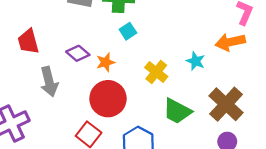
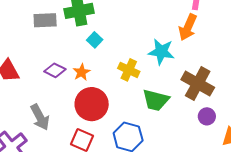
orange arrow: (230, 42) -> (188, 27), turned -40
cyan star: (196, 61) -> (161, 52), size x1.5
gray arrow: (49, 82) -> (40, 117), moved

